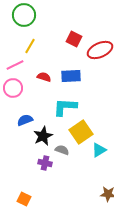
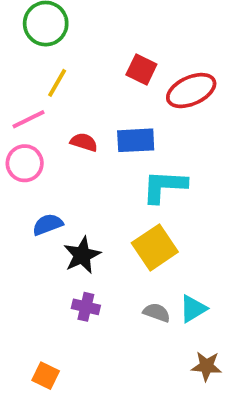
cyan L-shape: (65, 107) -> (164, 186), moved
gray semicircle: (62, 150) -> (157, 313), moved
cyan triangle: (99, 150) -> (193, 309), moved

